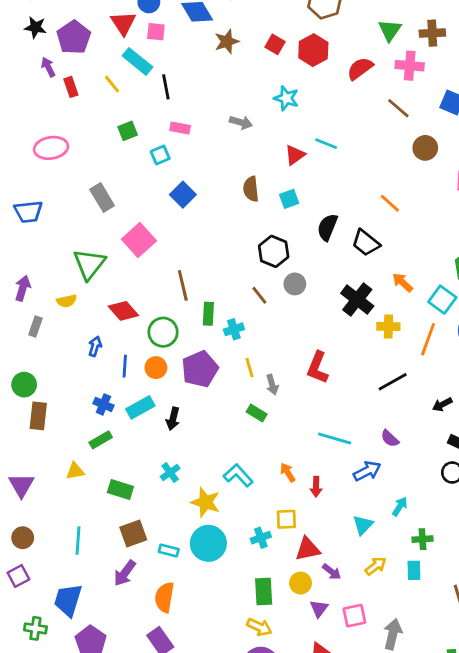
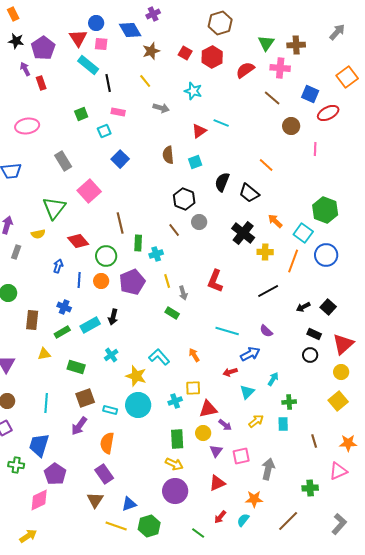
yellow line: (112, 84) -> (145, 81), moved
cyan rectangle: (140, 407) -> (90, 325), moved
brown rectangle: (38, 416) -> (32, 320), moved
red arrow: (316, 487) -> (230, 372), moved, turned 72

